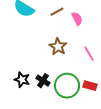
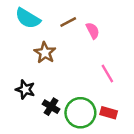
brown star: (58, 47) -> (45, 53), moved
black star: (22, 80) -> (25, 89), moved

